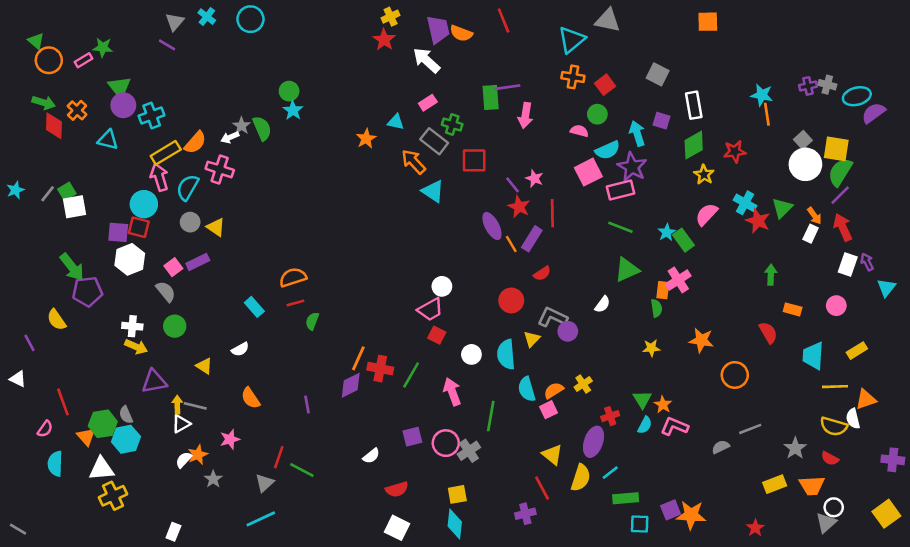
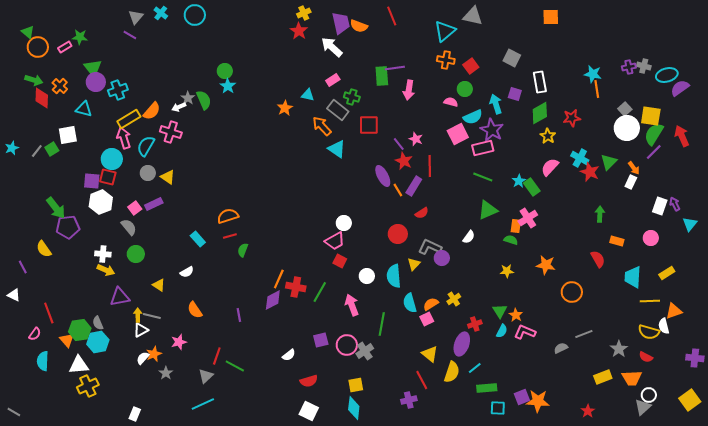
white square: (75, 207) -> (68, 135), moved
red arrow: (843, 227) -> (682, 136), moved
green semicircle: (656, 308) -> (511, 240), turned -64

